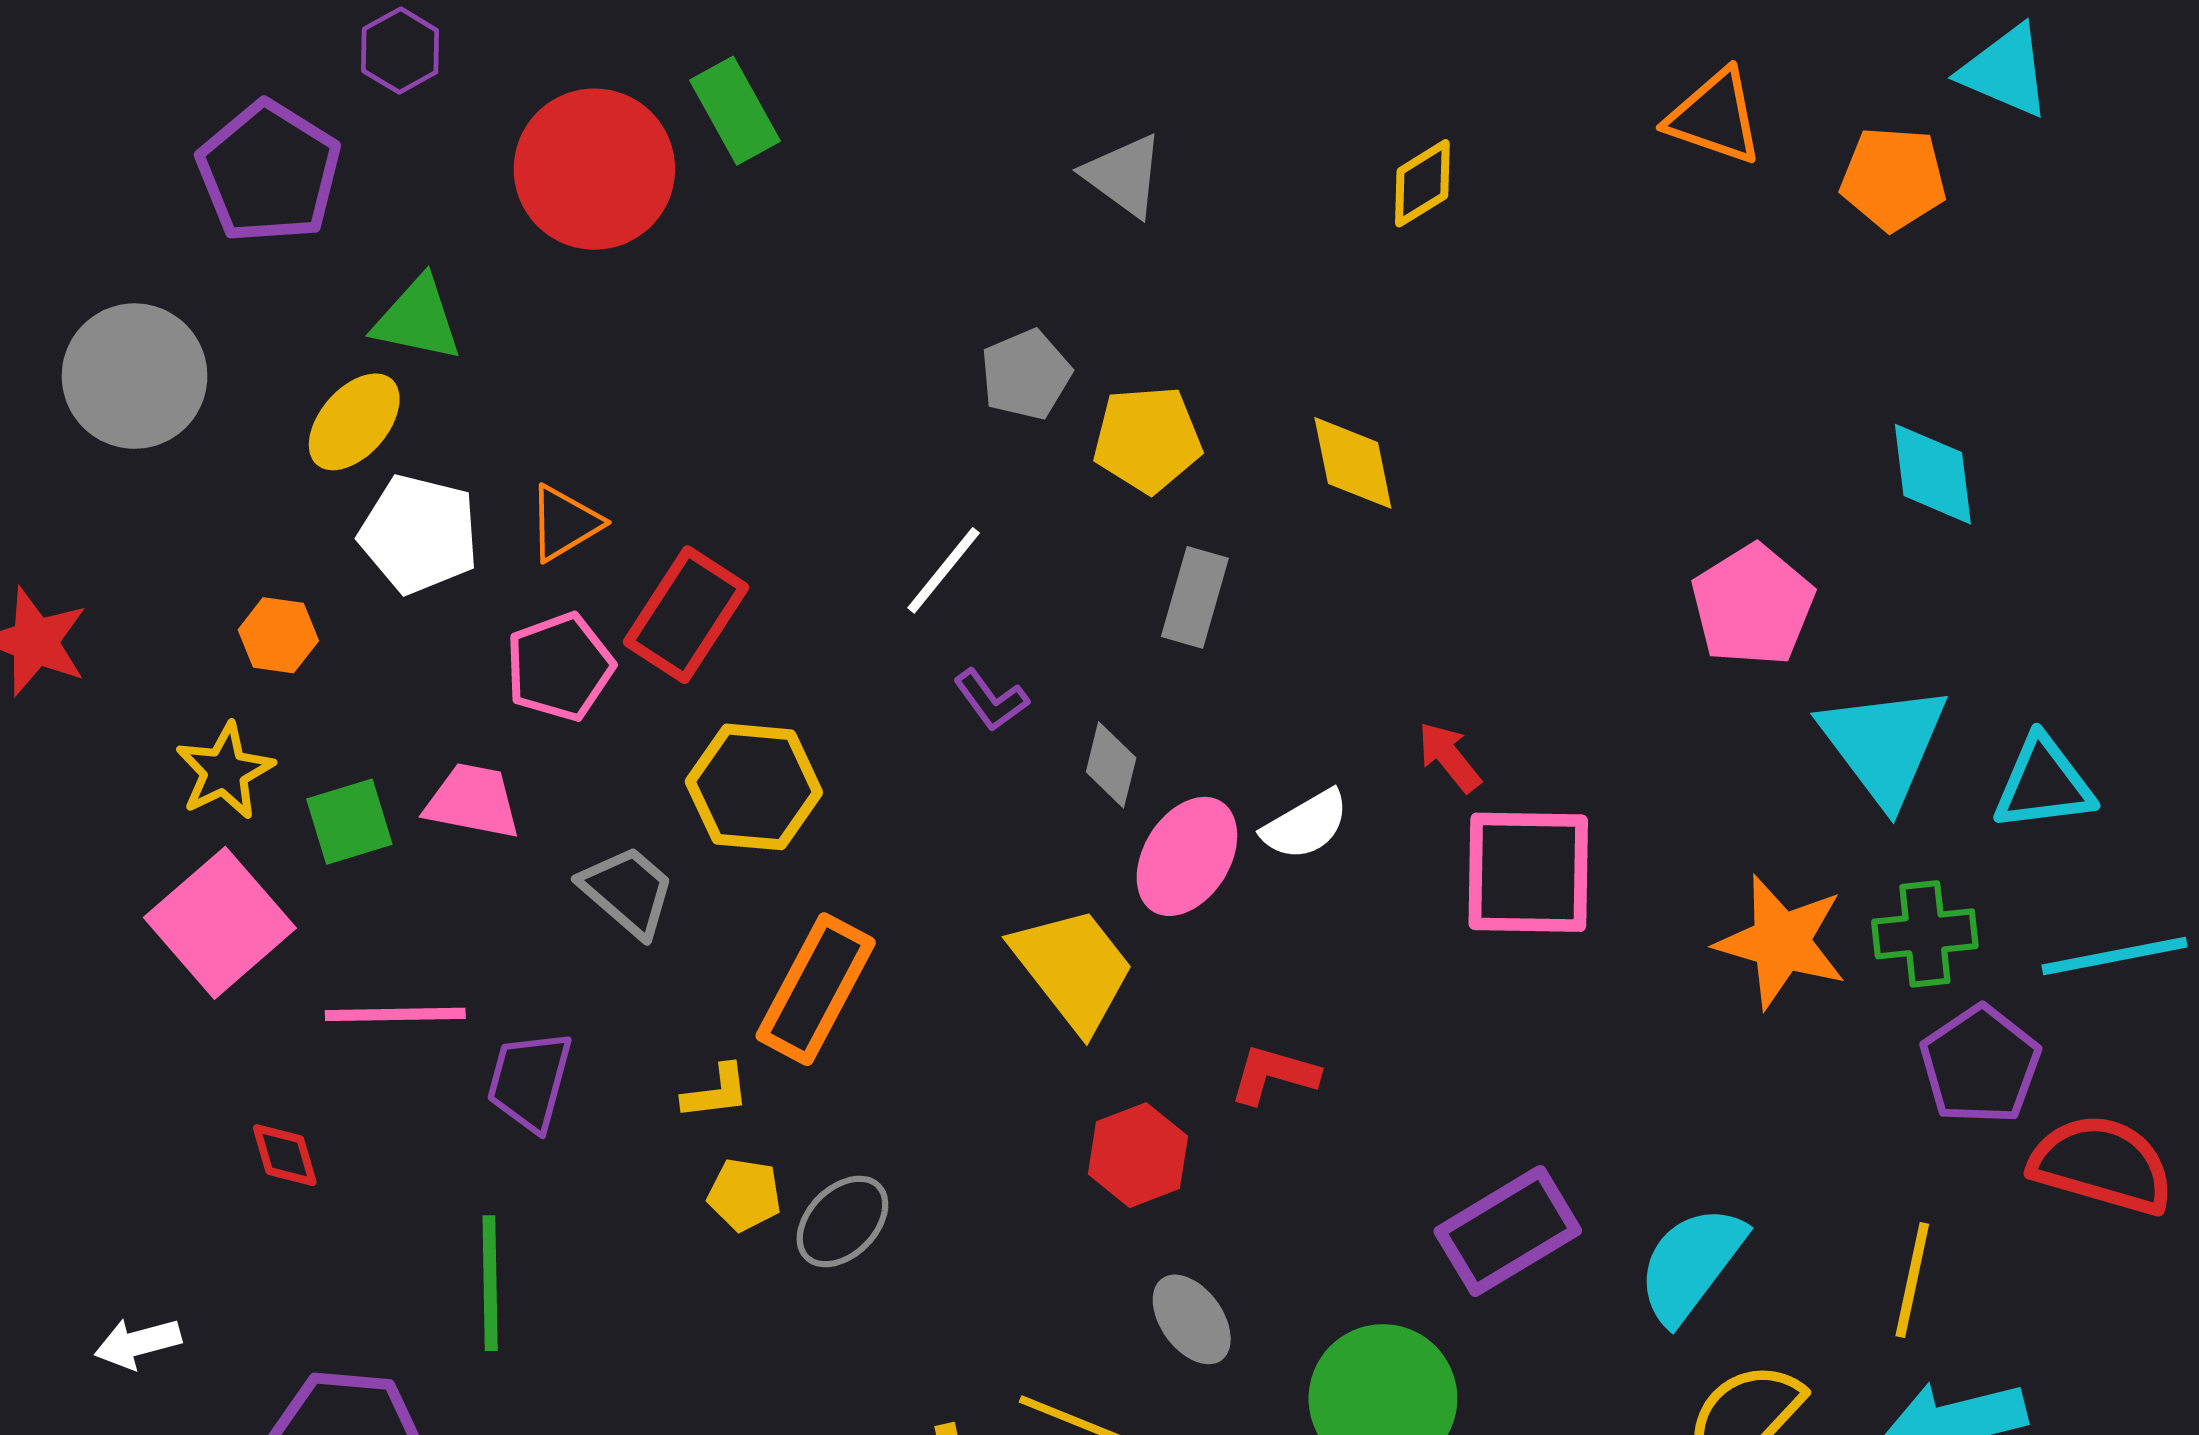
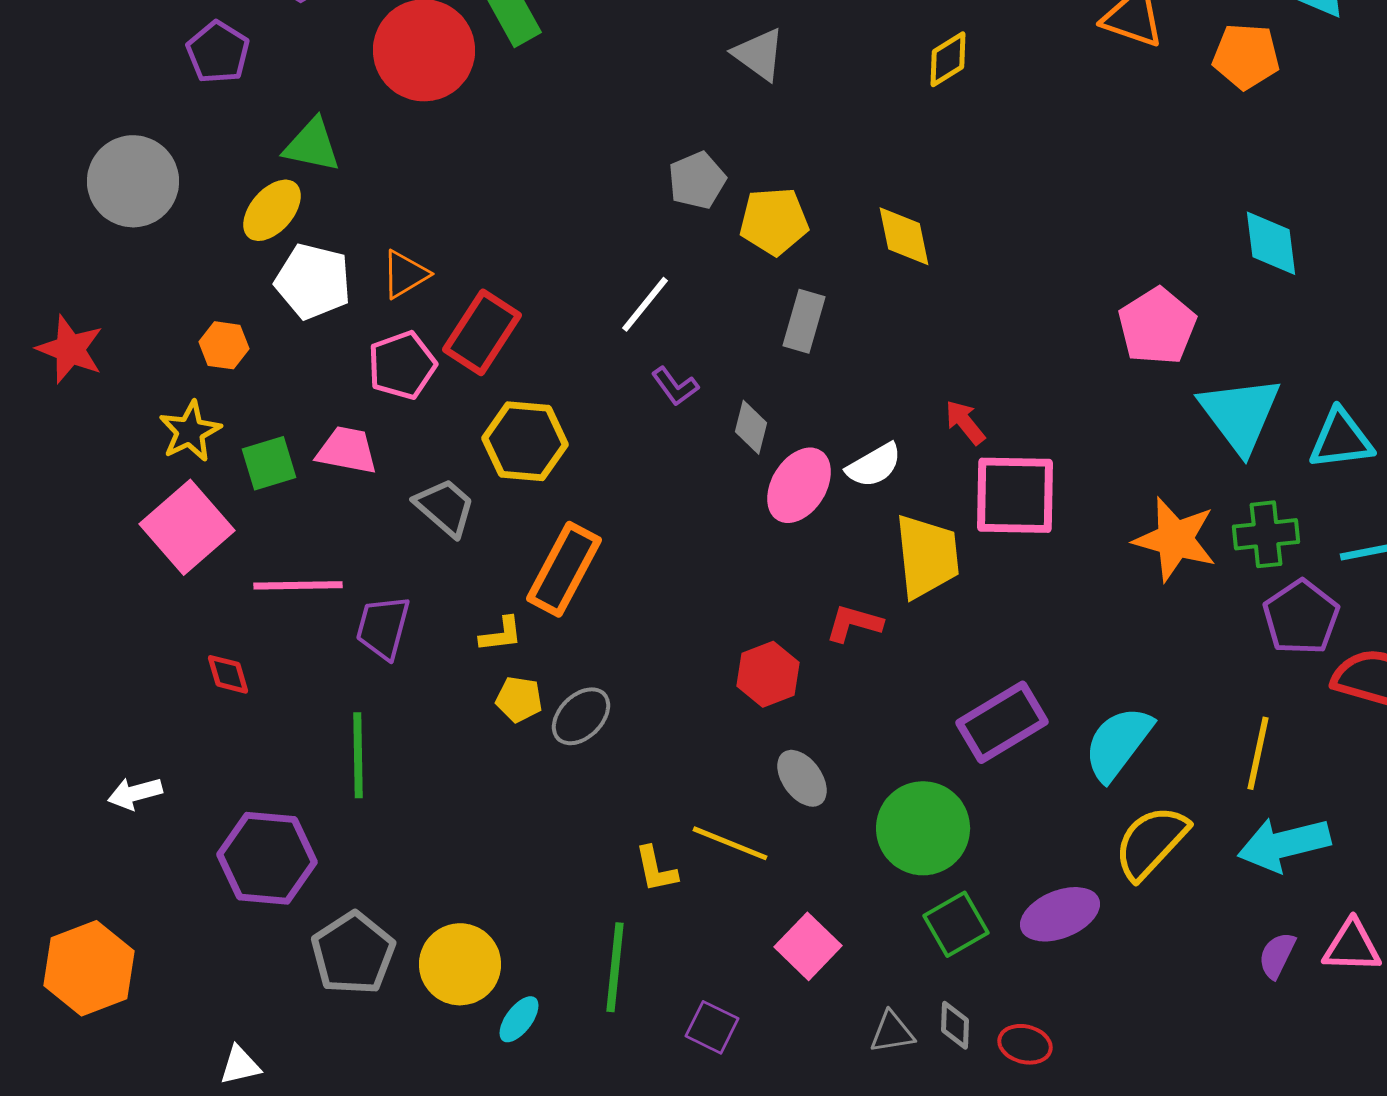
purple pentagon: (269, 172) -> (218, 52), size x0.7
yellow trapezoid: (1073, 969) -> (927, 556), moved, turned 32

